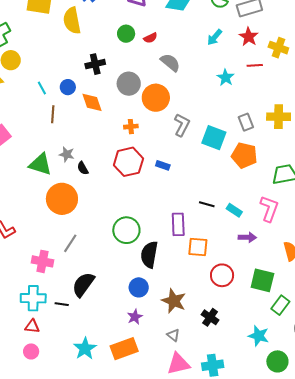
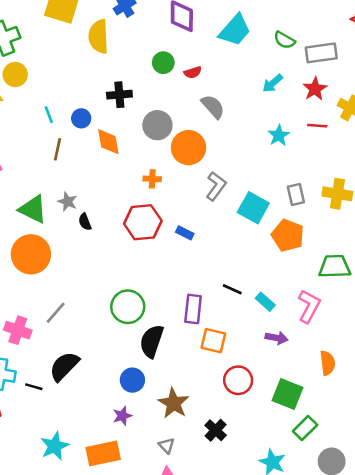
orange circle: (62, 199) -> (31, 254), moved

